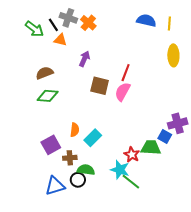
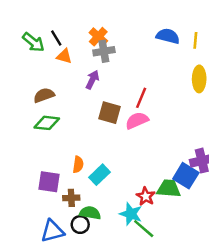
gray cross: (68, 18) -> (104, 51), moved, turned -30
pink semicircle: (123, 92) -> (137, 120), turned 36
blue square: (165, 136) -> (186, 176), size x1.5
purple square: (51, 145) -> (49, 182), turned 36

